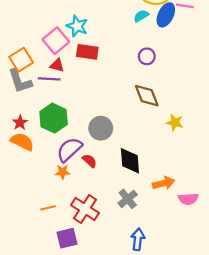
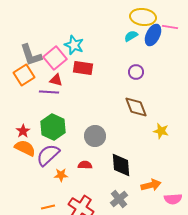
gray L-shape: (20, 81) -> (31, 55), moved
purple semicircle: (69, 150) -> (48, 155), moved
red semicircle: (90, 161) -> (85, 165), turned -40

